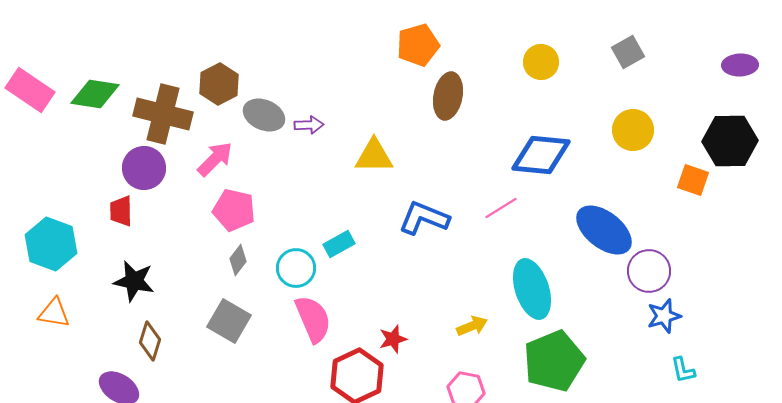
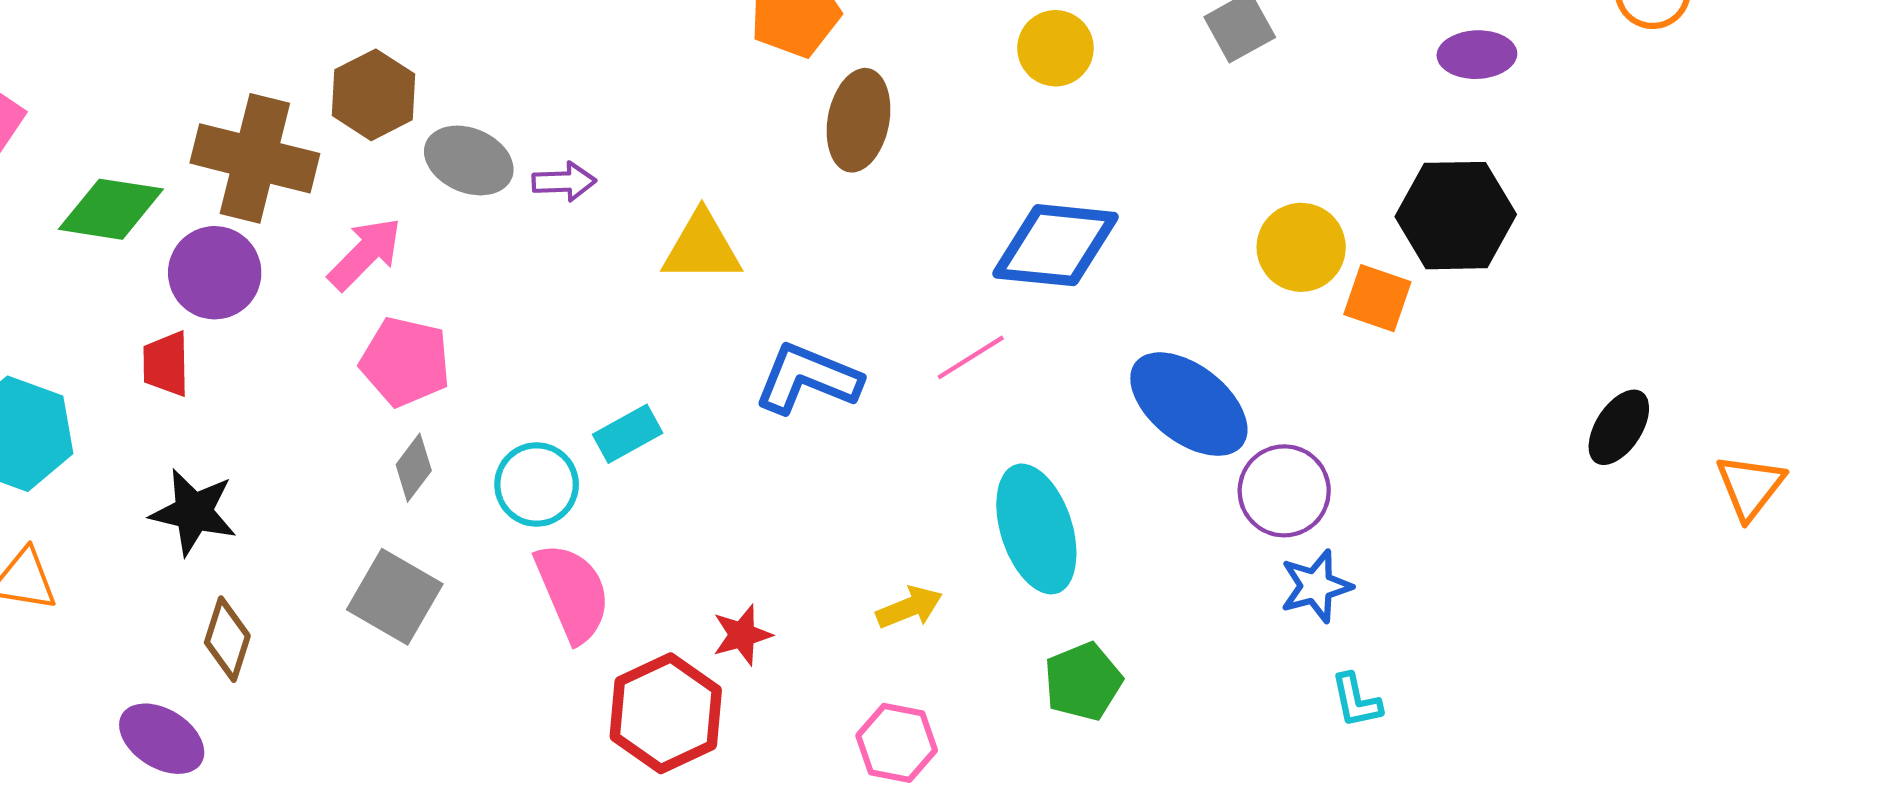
green diamond: (95, 94) -> (111, 209), moved
yellow circle: (633, 130) -> (1301, 247), moved
green pentagon: (554, 361) -> (1083, 681), size x0.6

